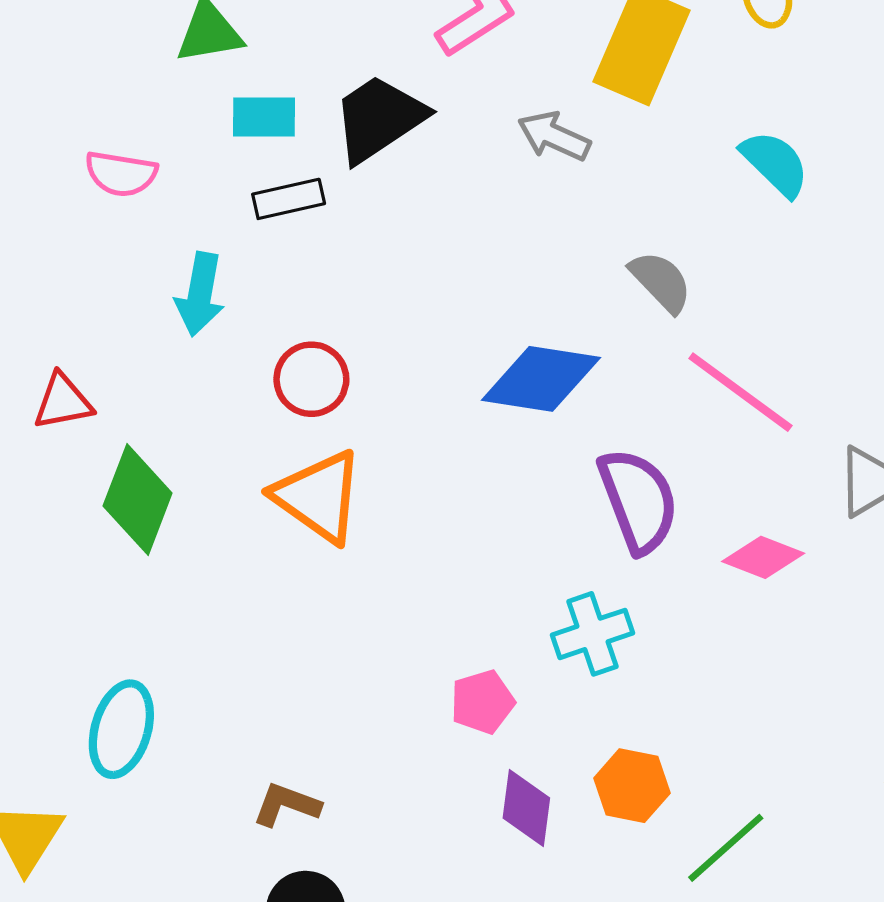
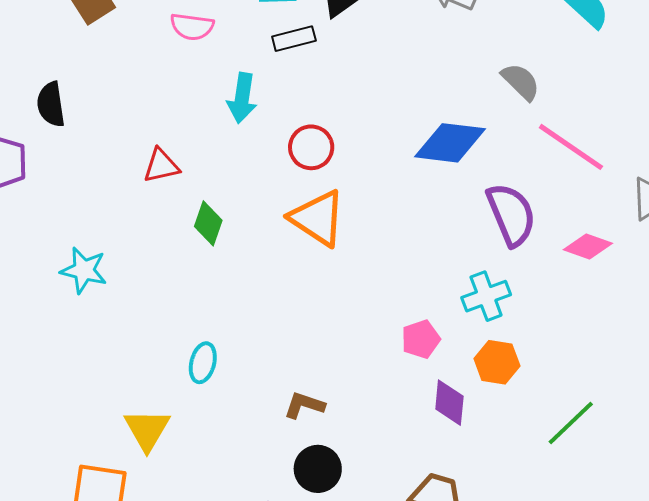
green diamond: (138, 499) -> (208, 223), size x0.7
cyan ellipse: (121, 729) -> (203, 363), size x0.7
orange hexagon: (632, 786) -> (497, 362), moved

